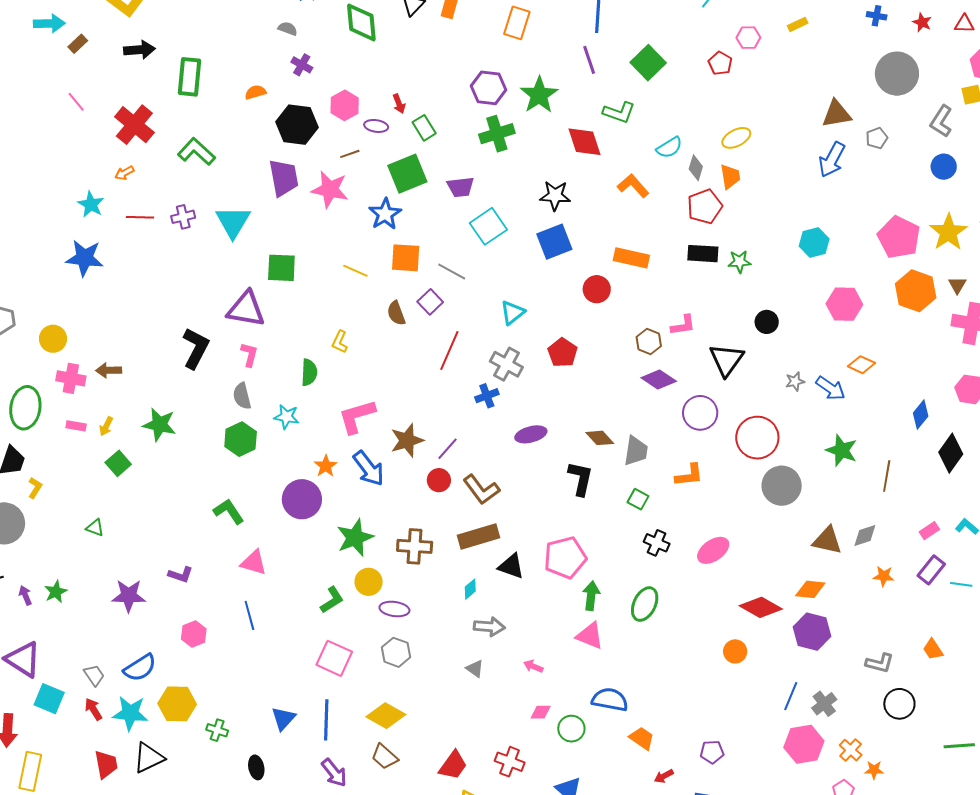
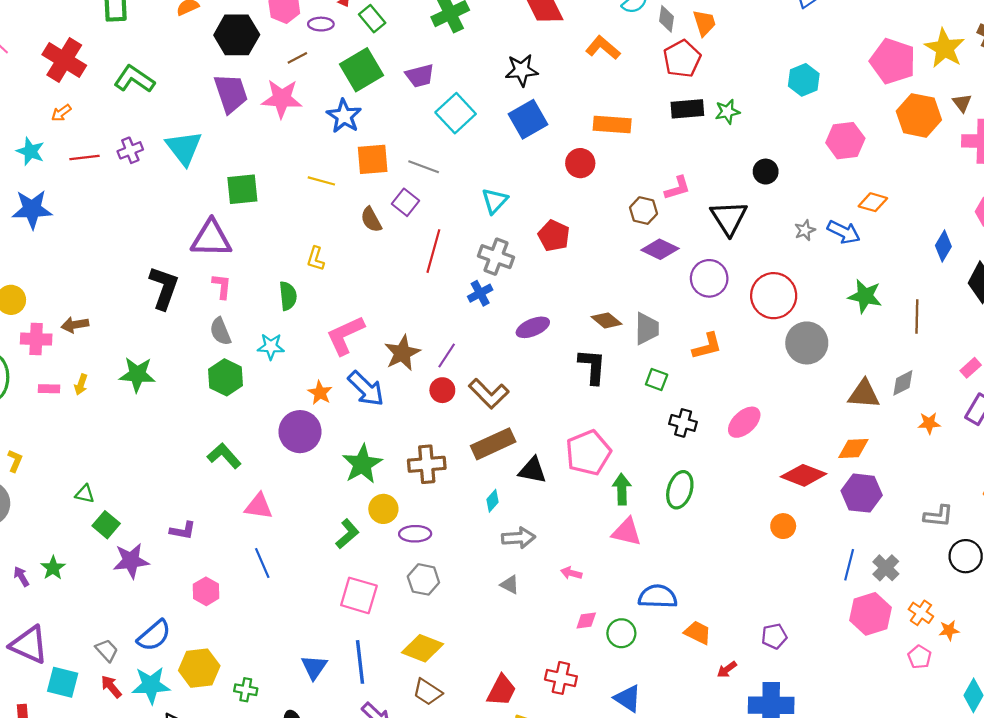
green square: (118, 463) -> (106, 525), moved

